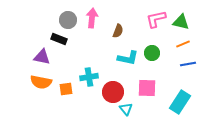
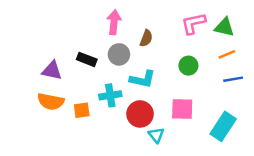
gray circle: (68, 20) -> (119, 54), moved
black rectangle: (59, 39) -> (87, 59), moved
cyan L-shape: (128, 58) -> (143, 79), moved

